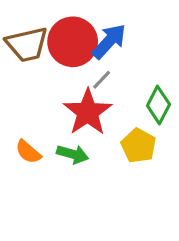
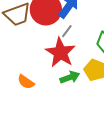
green arrow: (73, 154) -> (70, 77), moved, turned -30

